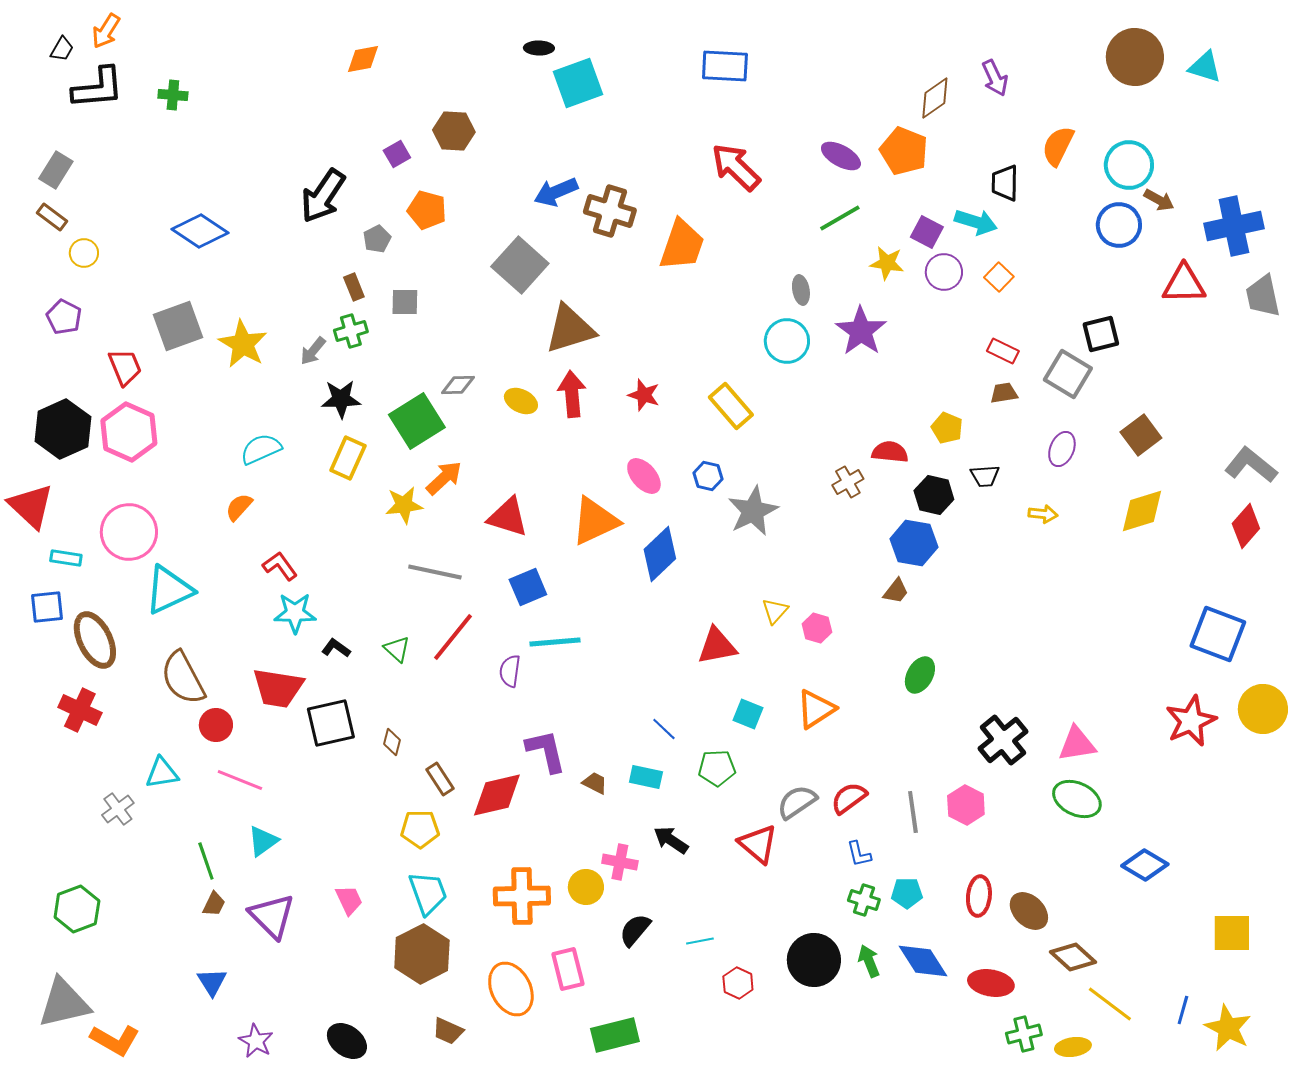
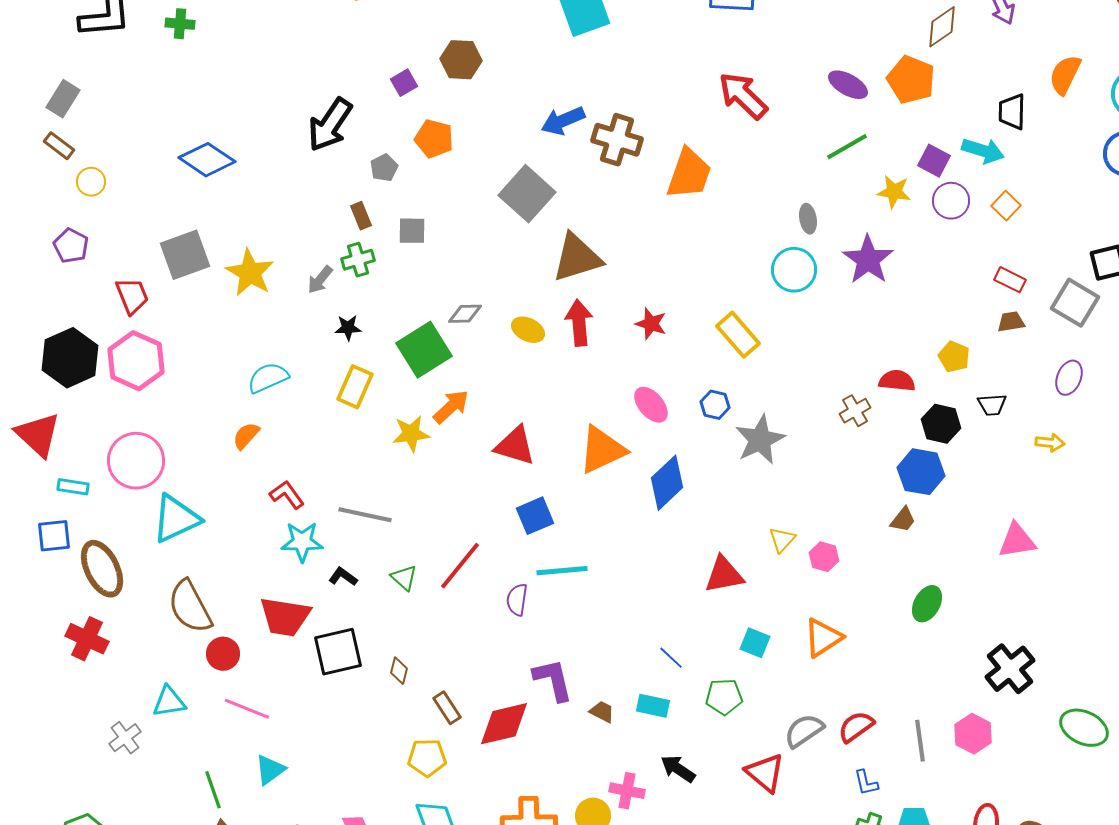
black star: (341, 399) -> (348, 328), size x0.7
gray line: (435, 572) -> (365, 515), moved
pink triangle: (1077, 744) -> (1017, 541), moved

